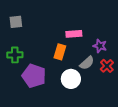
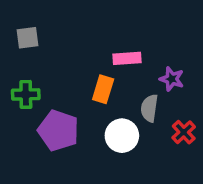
gray semicircle: (87, 63) -> (149, 108), turned 140
red cross: (107, 66) -> (184, 132), moved

